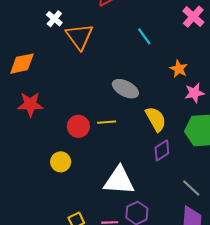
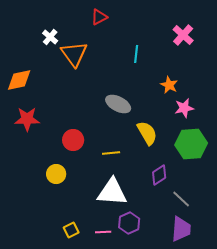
cyan line: (144, 36) -> (136, 54), turned 42
yellow line: (107, 122) -> (111, 153), moved
purple diamond: (162, 150) -> (159, 175), moved

